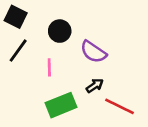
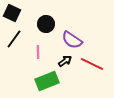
black arrow: (95, 86) -> (65, 61), moved
red line: (119, 106) -> (92, 64), moved

